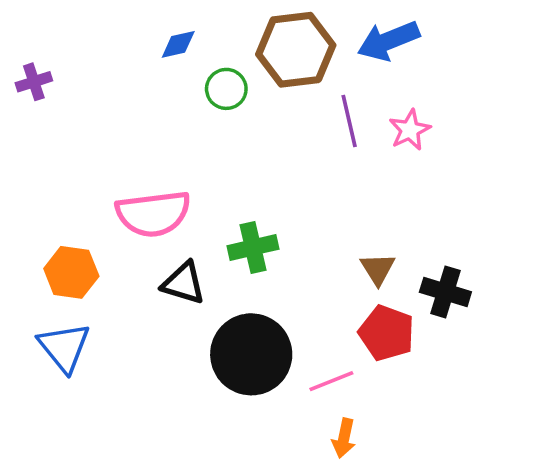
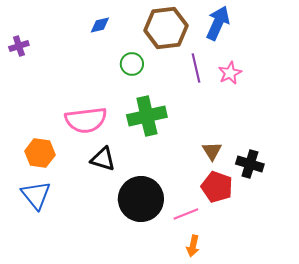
blue arrow: (388, 41) -> (218, 23), turned 136
green circle: (226, 89) -> (132, 64), moved
green cross: (253, 247) -> (147, 116), moved, size x1.4

